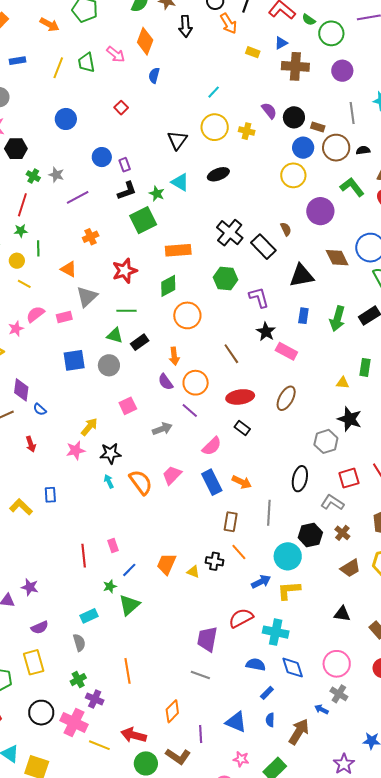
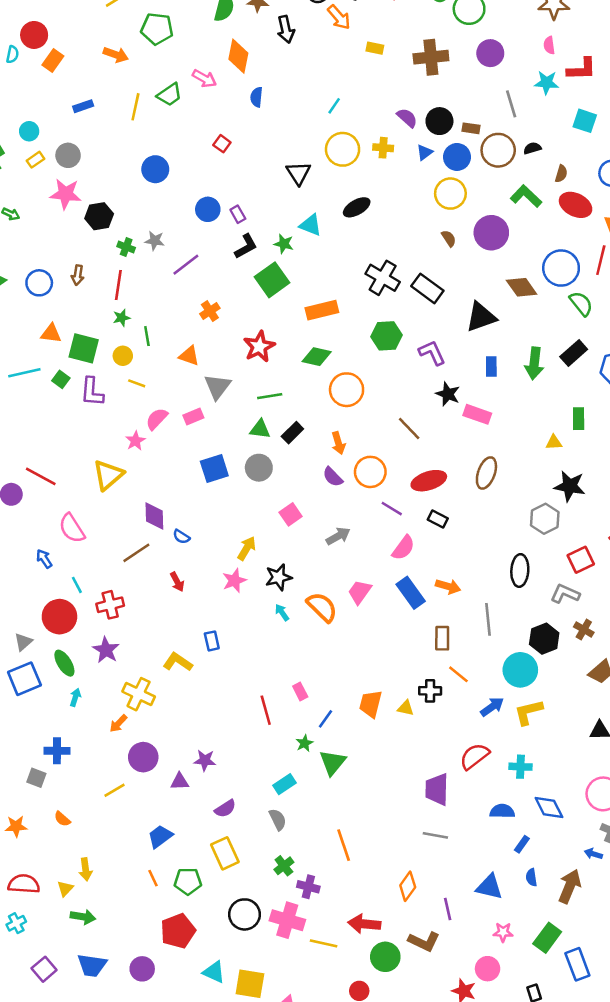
blue triangle: (281, 43) -> (425, 152), moved
green trapezoid: (86, 63) -> (170, 95), turned -105
brown semicircle: (286, 229) -> (449, 238), moved
green diamond: (168, 286) -> (317, 357), turned 50
purple line: (190, 411) -> (392, 509), moved
cyan cross: (276, 632) -> (521, 767), size x0.7

